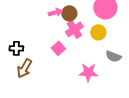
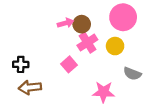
brown arrow: (24, 68) -> (30, 87), turned 54

